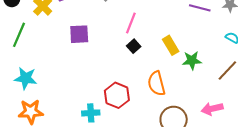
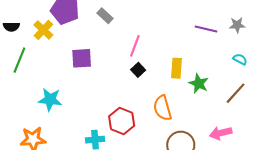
yellow rectangle: (171, 45) -> (176, 68), turned 36
green star: (192, 61) -> (199, 84), turned 30
cyan star: (26, 78) -> (50, 100), moved

